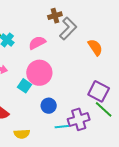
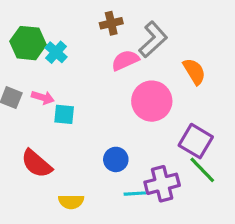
brown cross: (55, 16) -> (111, 23), moved
pink semicircle: (37, 43) -> (125, 60), moved
pink circle: (39, 73) -> (152, 101), moved
cyan square: (24, 86) -> (64, 114), moved, turned -32

